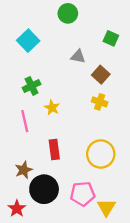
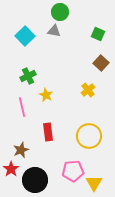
gray triangle: (78, 56) -> (54, 31), moved
brown square: (101, 75) -> (101, 63), moved
yellow cross: (100, 102) -> (88, 90), turned 32
black circle: (44, 189) -> (35, 180), moved
red star: (17, 208) -> (11, 169), moved

